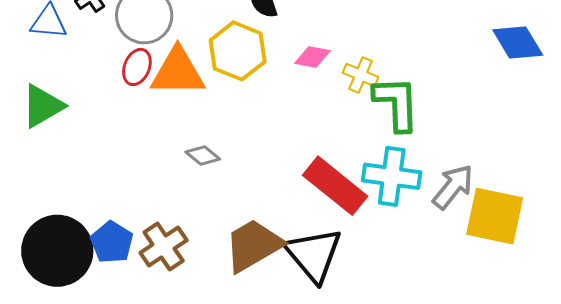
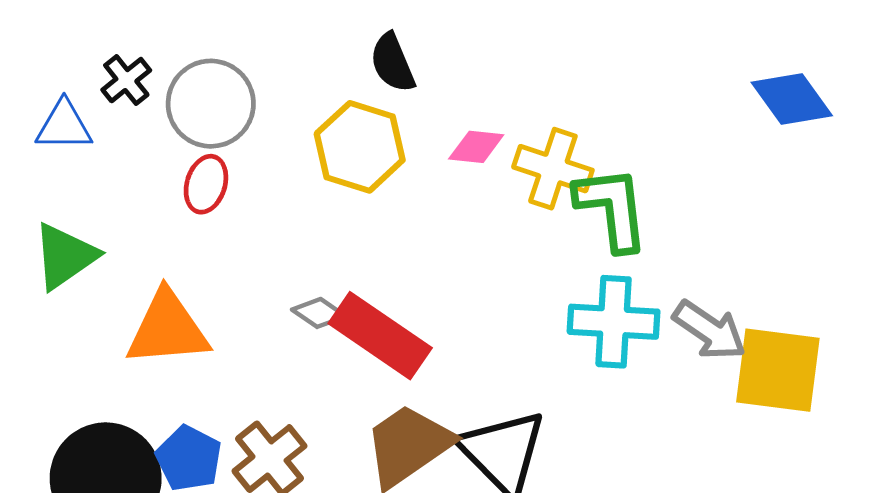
orange triangle: (178, 72) -> (168, 329), moved
yellow cross: (361, 75) -> (553, 169), size x1.4
red rectangle: (335, 186) -> (380, 336), moved
gray arrow: (453, 187) -> (710, 330), turned 90

